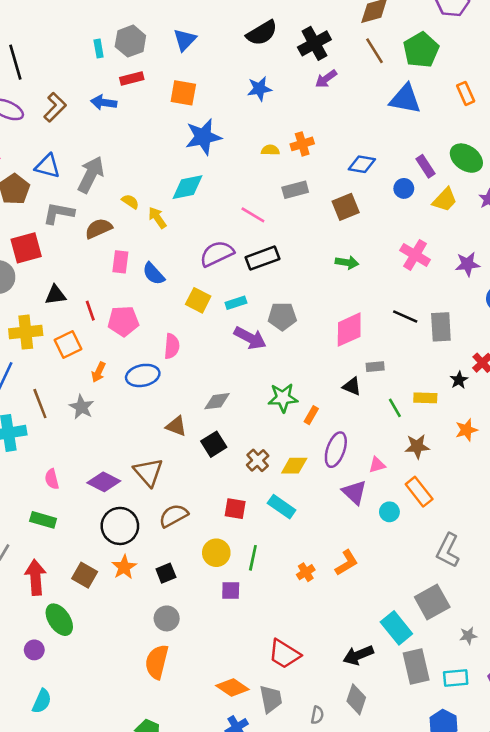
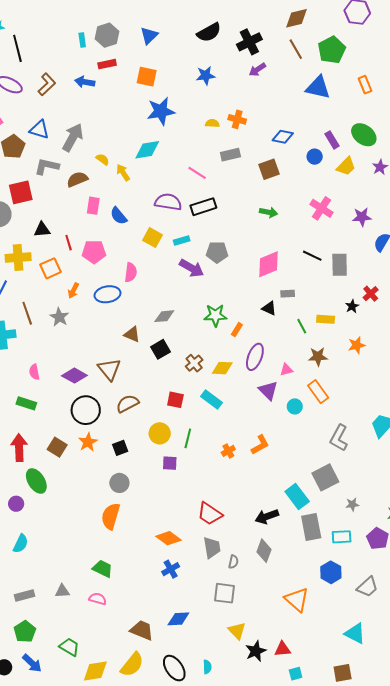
orange cross: (302, 144) -> (237, 119), turned 30
purple semicircle: (217, 254) -> (168, 202), turned 32
gray trapezoid: (271, 699) -> (212, 548), moved

